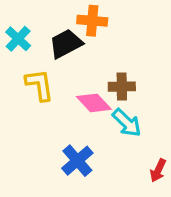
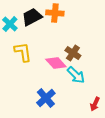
black trapezoid: (66, 44) -> (32, 17), moved
brown cross: (122, 87) -> (73, 53), turned 35

